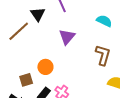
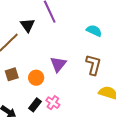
purple triangle: (67, 37) -> (58, 64), moved
brown square: (26, 80) -> (12, 74), moved

